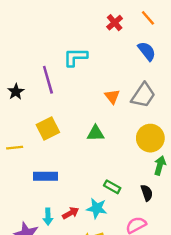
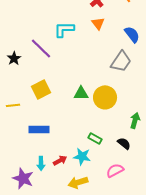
blue semicircle: (147, 51) -> (132, 34), moved
purple line: (48, 80) -> (41, 48), turned -30
orange triangle: (112, 96) -> (98, 23), moved
yellow circle: (150, 138) -> (105, 97), moved
black semicircle: (147, 193) -> (124, 143), turned -32

